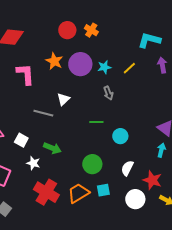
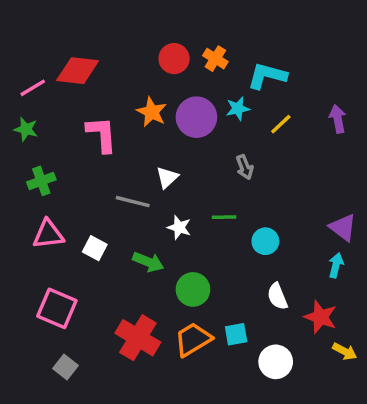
cyan L-shape: (149, 40) -> (267, 76), moved
cyan star: (104, 67) -> (238, 109), moved
white star: (33, 163) -> (179, 227), moved
green circle: (92, 164) -> (193, 289), moved
white semicircle: (127, 168) -> (277, 296), turned -49
white circle: (135, 199) -> (276, 362), moved

